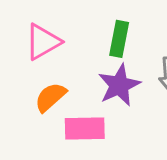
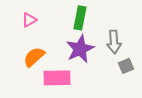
pink triangle: (43, 42) -> (29, 20), size x0.6

